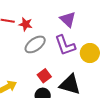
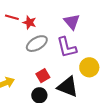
yellow circle: (90, 53) -> (89, 67), moved

